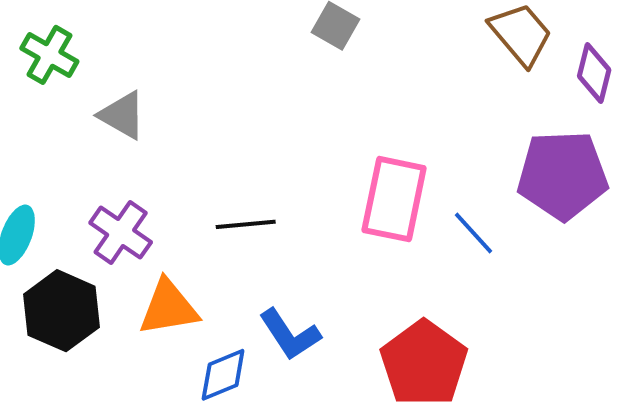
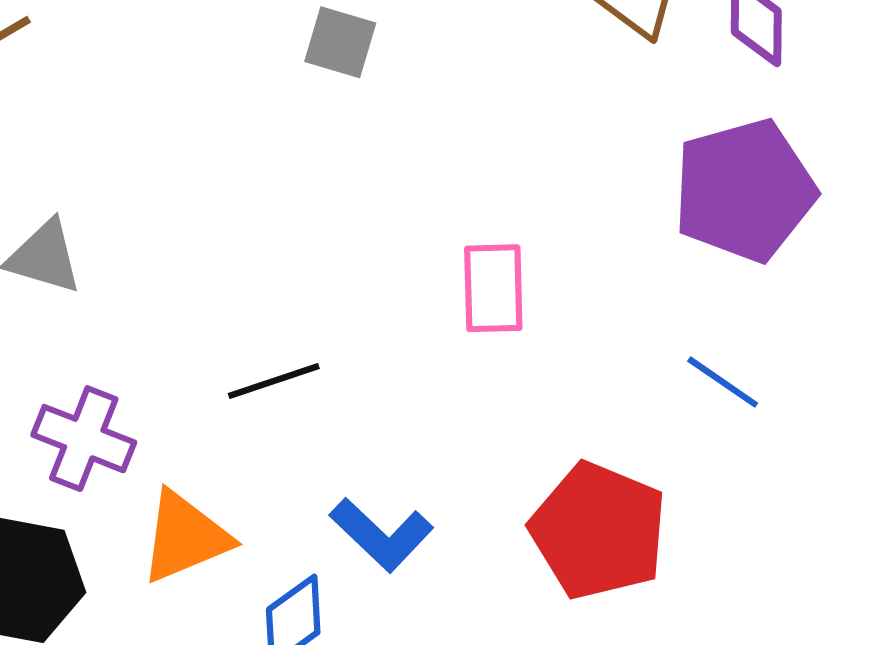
pink rectangle: (394, 199) -> (493, 288), size x0.7
blue line: (474, 233) -> (723, 382), moved

